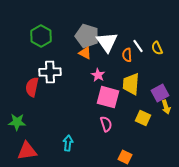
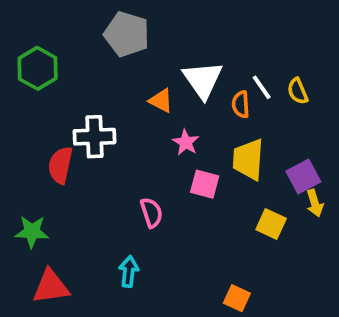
green hexagon: (41, 36) -> (38, 68), moved
gray pentagon: (87, 36) -> (127, 34), moved
pink square: (108, 97) -> (205, 184), size x0.7
pink semicircle: (106, 124) -> (151, 213), moved

